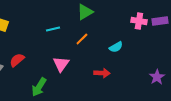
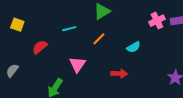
pink cross: (139, 21) -> (157, 21), turned -35
red semicircle: (17, 60) -> (40, 47), moved

